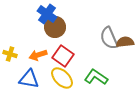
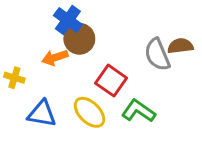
brown semicircle: (125, 42) -> (180, 46), moved
orange arrow: (38, 55) -> (55, 58), moved
red square: (63, 56) -> (111, 81), moved

